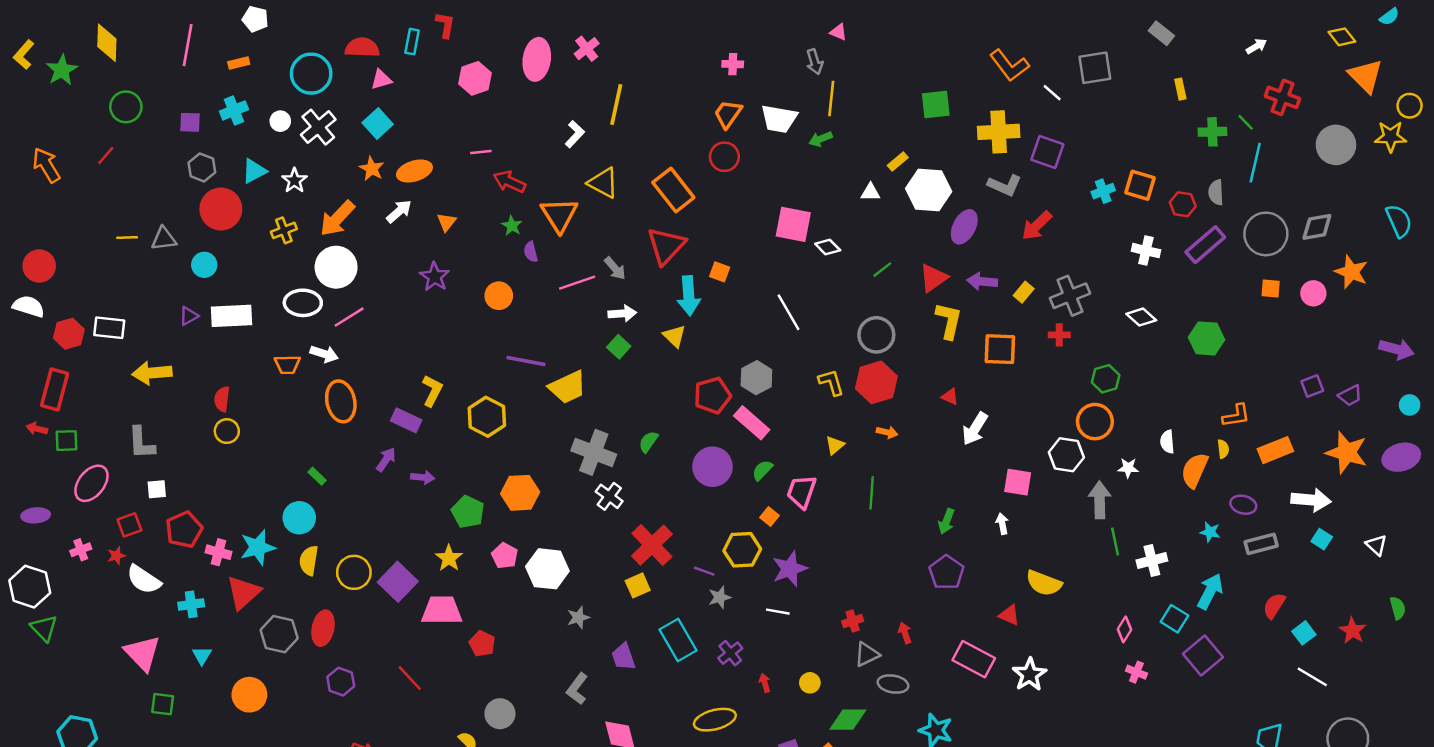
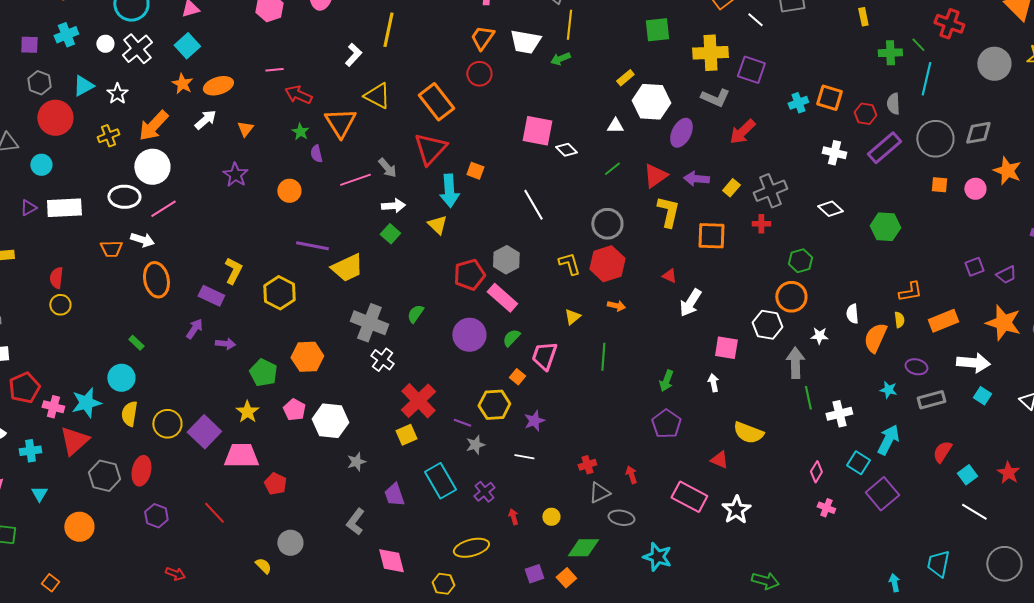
white triangle: (870, 192) -> (615, 126), moved
purple star: (790, 569) -> (534, 421), size x0.7

